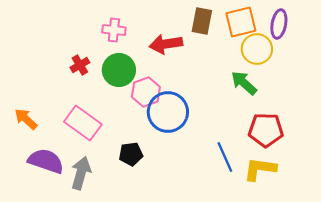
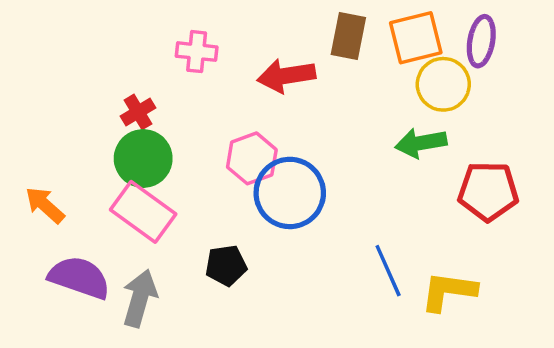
green circle: (119, 70) -> (143, 158), moved
green arrow: (244, 83) -> (421, 143), turned -52
red pentagon: (266, 130) -> (488, 191), moved

